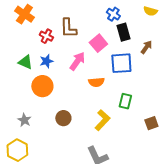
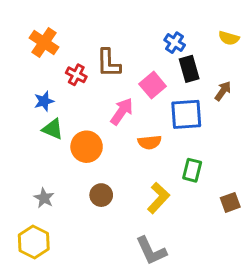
blue star: (46, 61) -> (44, 101), moved
green triangle: (25, 62) -> (53, 129), moved
orange circle: (42, 86) -> (87, 147), moved

